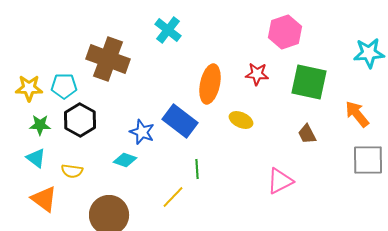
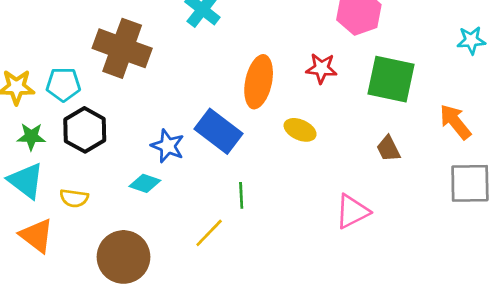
cyan star: (369, 53) -> (471, 40), size x0.7
cyan triangle: (36, 158) -> (26, 181), size x1.4

